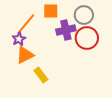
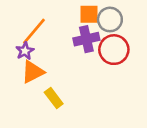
orange square: (51, 11) -> (89, 14), moved

